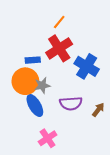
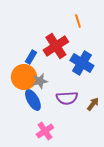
orange line: (59, 22) -> (78, 21), moved, turned -56
blue rectangle: (33, 60) -> (31, 57), turned -56

